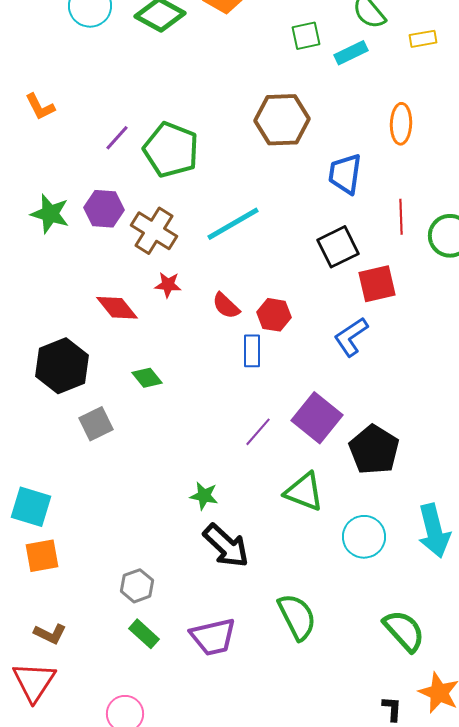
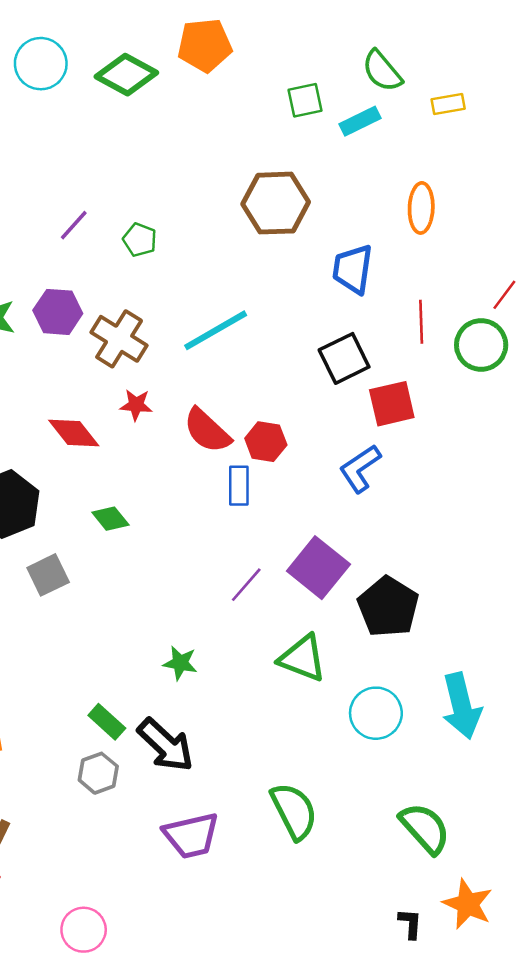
green pentagon: (171, 150) -> (140, 240), size x0.5
red semicircle: (226, 306) -> (207, 431), size x1.4
black arrow: (226, 546) -> (166, 745), moved
green rectangle: (144, 634) -> (107, 722), moved

